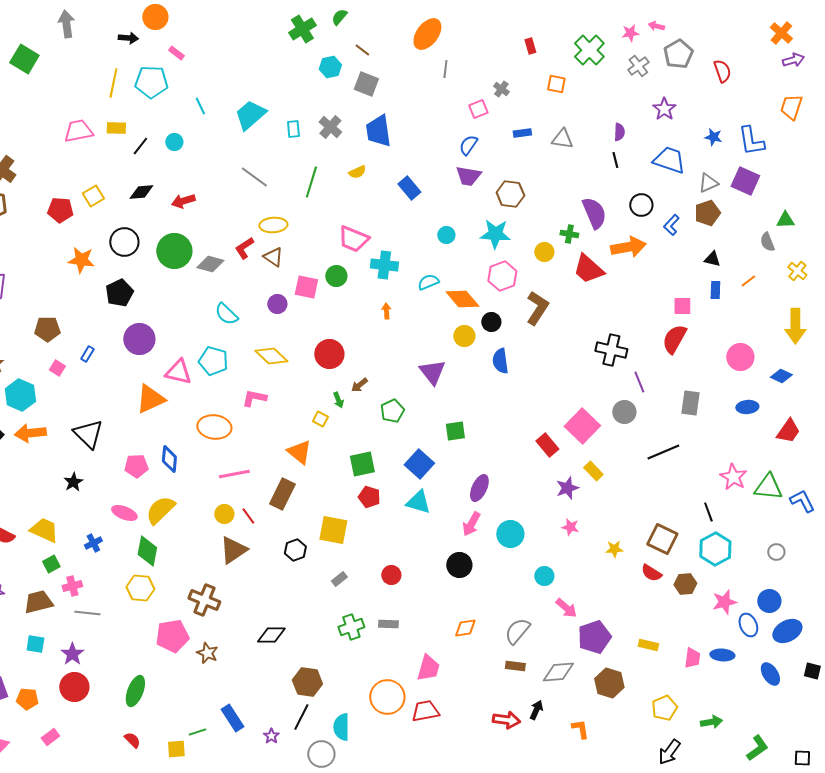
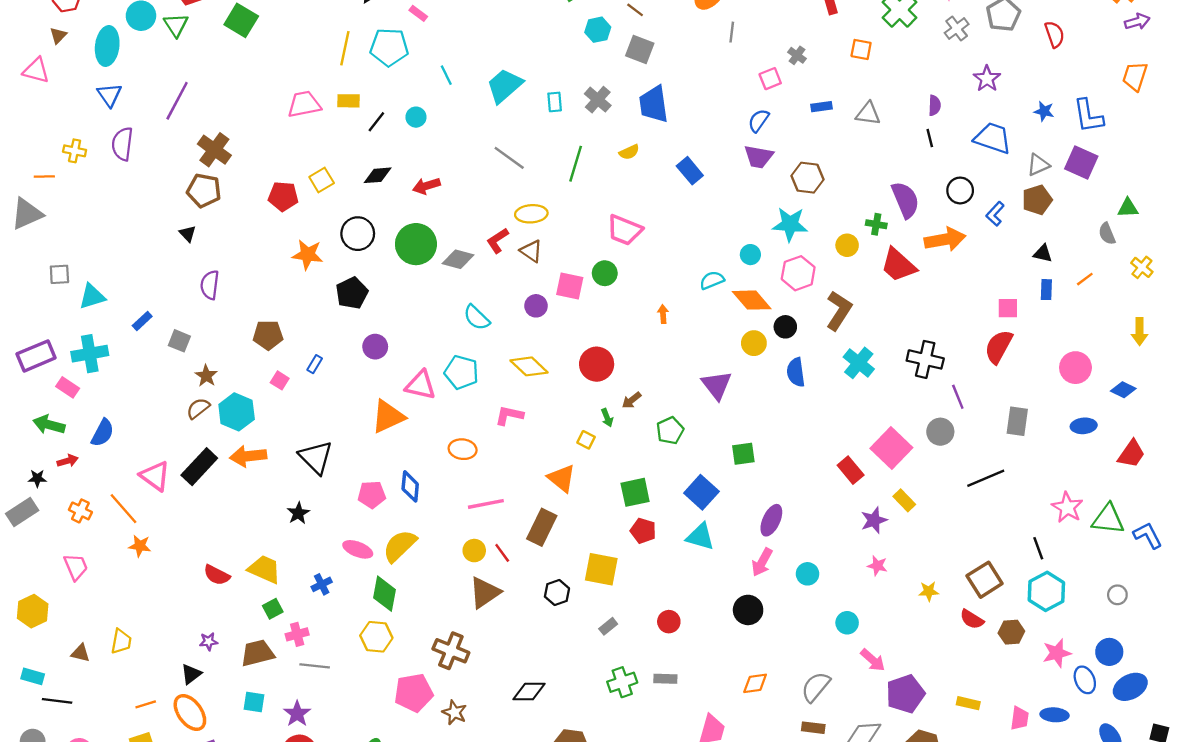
cyan circle: (446, 235) -> (750, 255), moved
cyan cross: (384, 265) -> (859, 363), moved, turned 32
yellow arrow: (795, 326) -> (1140, 331), size x0.7
purple circle: (139, 339) -> (375, 347), size x0.7
orange ellipse: (214, 427) -> (463, 449), size x0.7
cyan circle: (510, 534) -> (807, 574), size x0.7
brown square: (662, 539) -> (985, 580), turned 32

